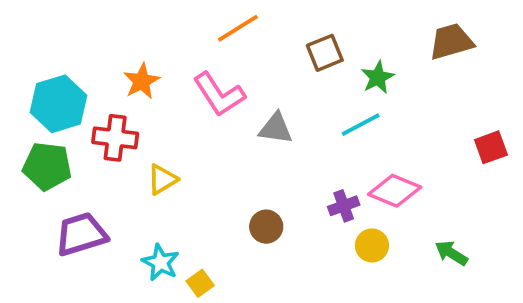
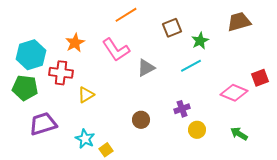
gray triangle: (276, 128) -> (146, 68), turned -36
pink diamond: (395, 191) -> (234, 93), moved

